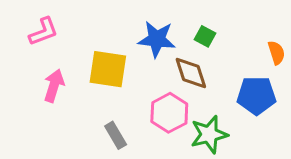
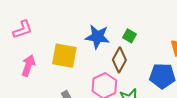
brown diamond: (191, 73) -> (119, 60), turned 45

